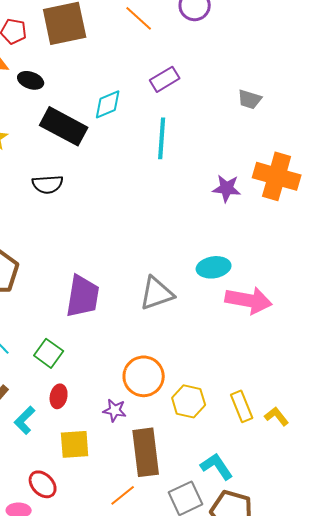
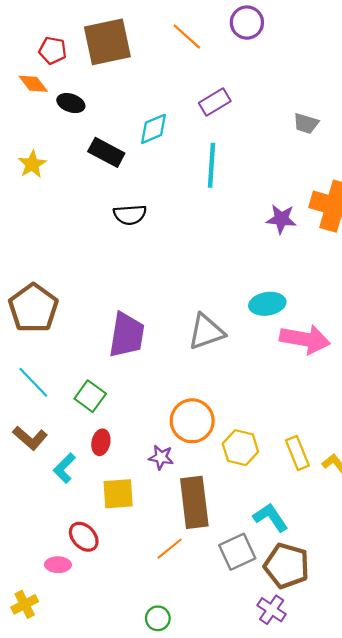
black rectangle: (64, 126) -> (106, 152), size x0.7
black semicircle: (48, 184) -> (130, 215), moved

